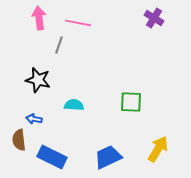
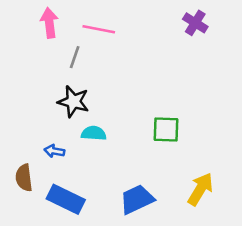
black star: (38, 80) -> (73, 102), moved
blue arrow: (34, 119) -> (54, 151), moved

